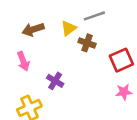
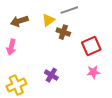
pink arrow: (23, 61) -> (11, 47), turned 35
purple cross: (55, 81) -> (51, 75), moved

